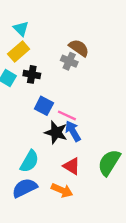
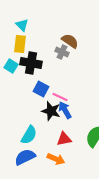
yellow rectangle: (19, 52) -> (20, 44), turned -42
black cross: (32, 74) -> (31, 63), size x1.5
red triangle: (72, 166) -> (64, 139), turned -42

